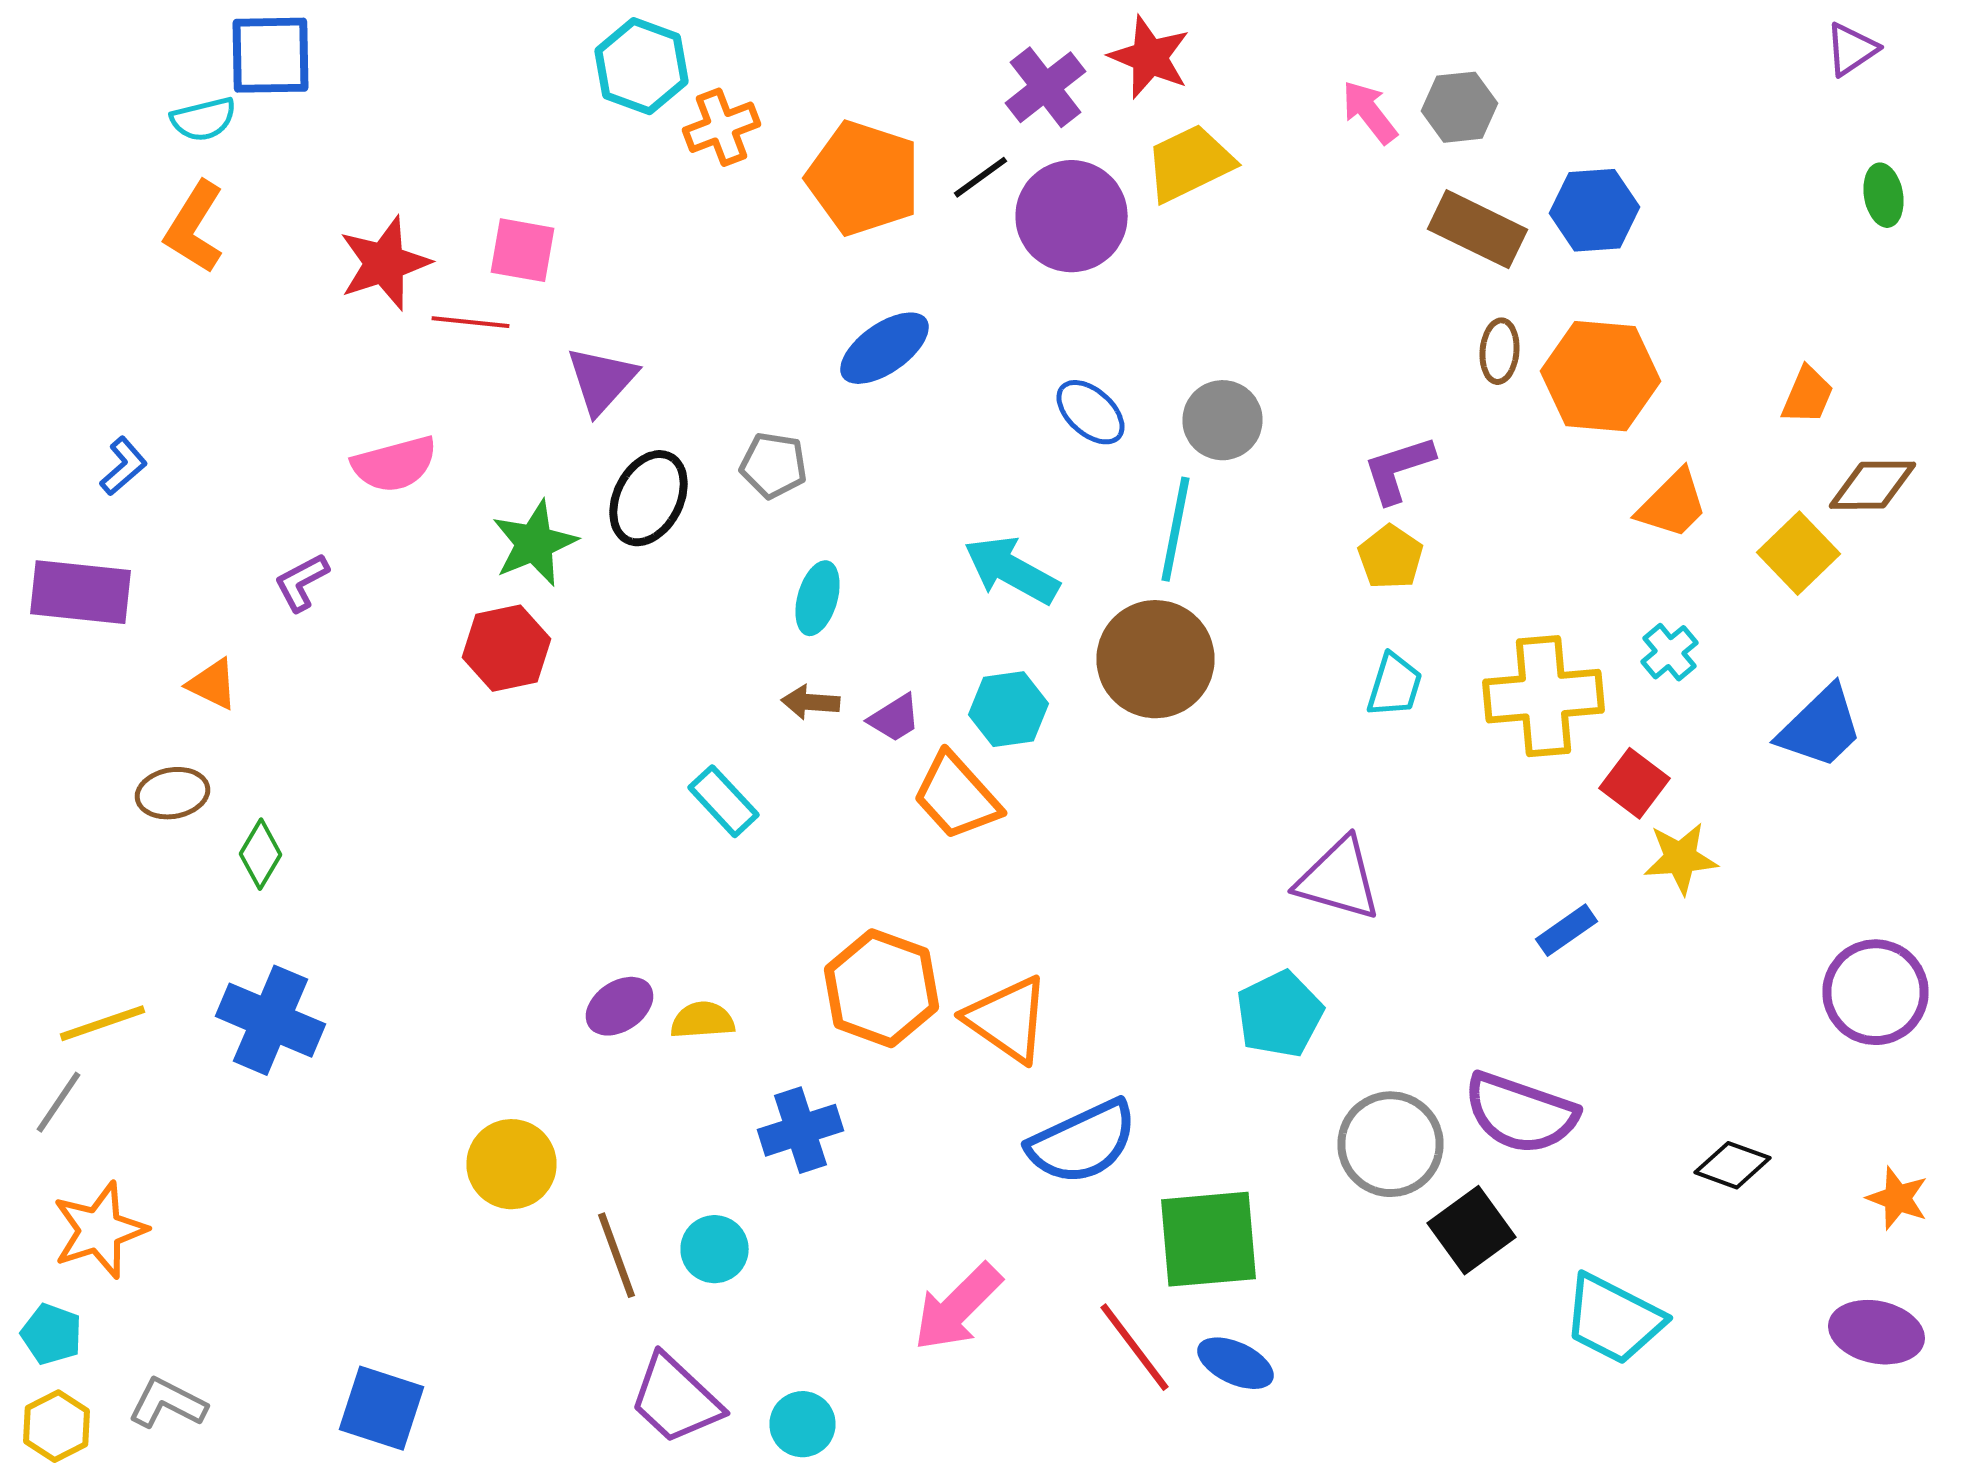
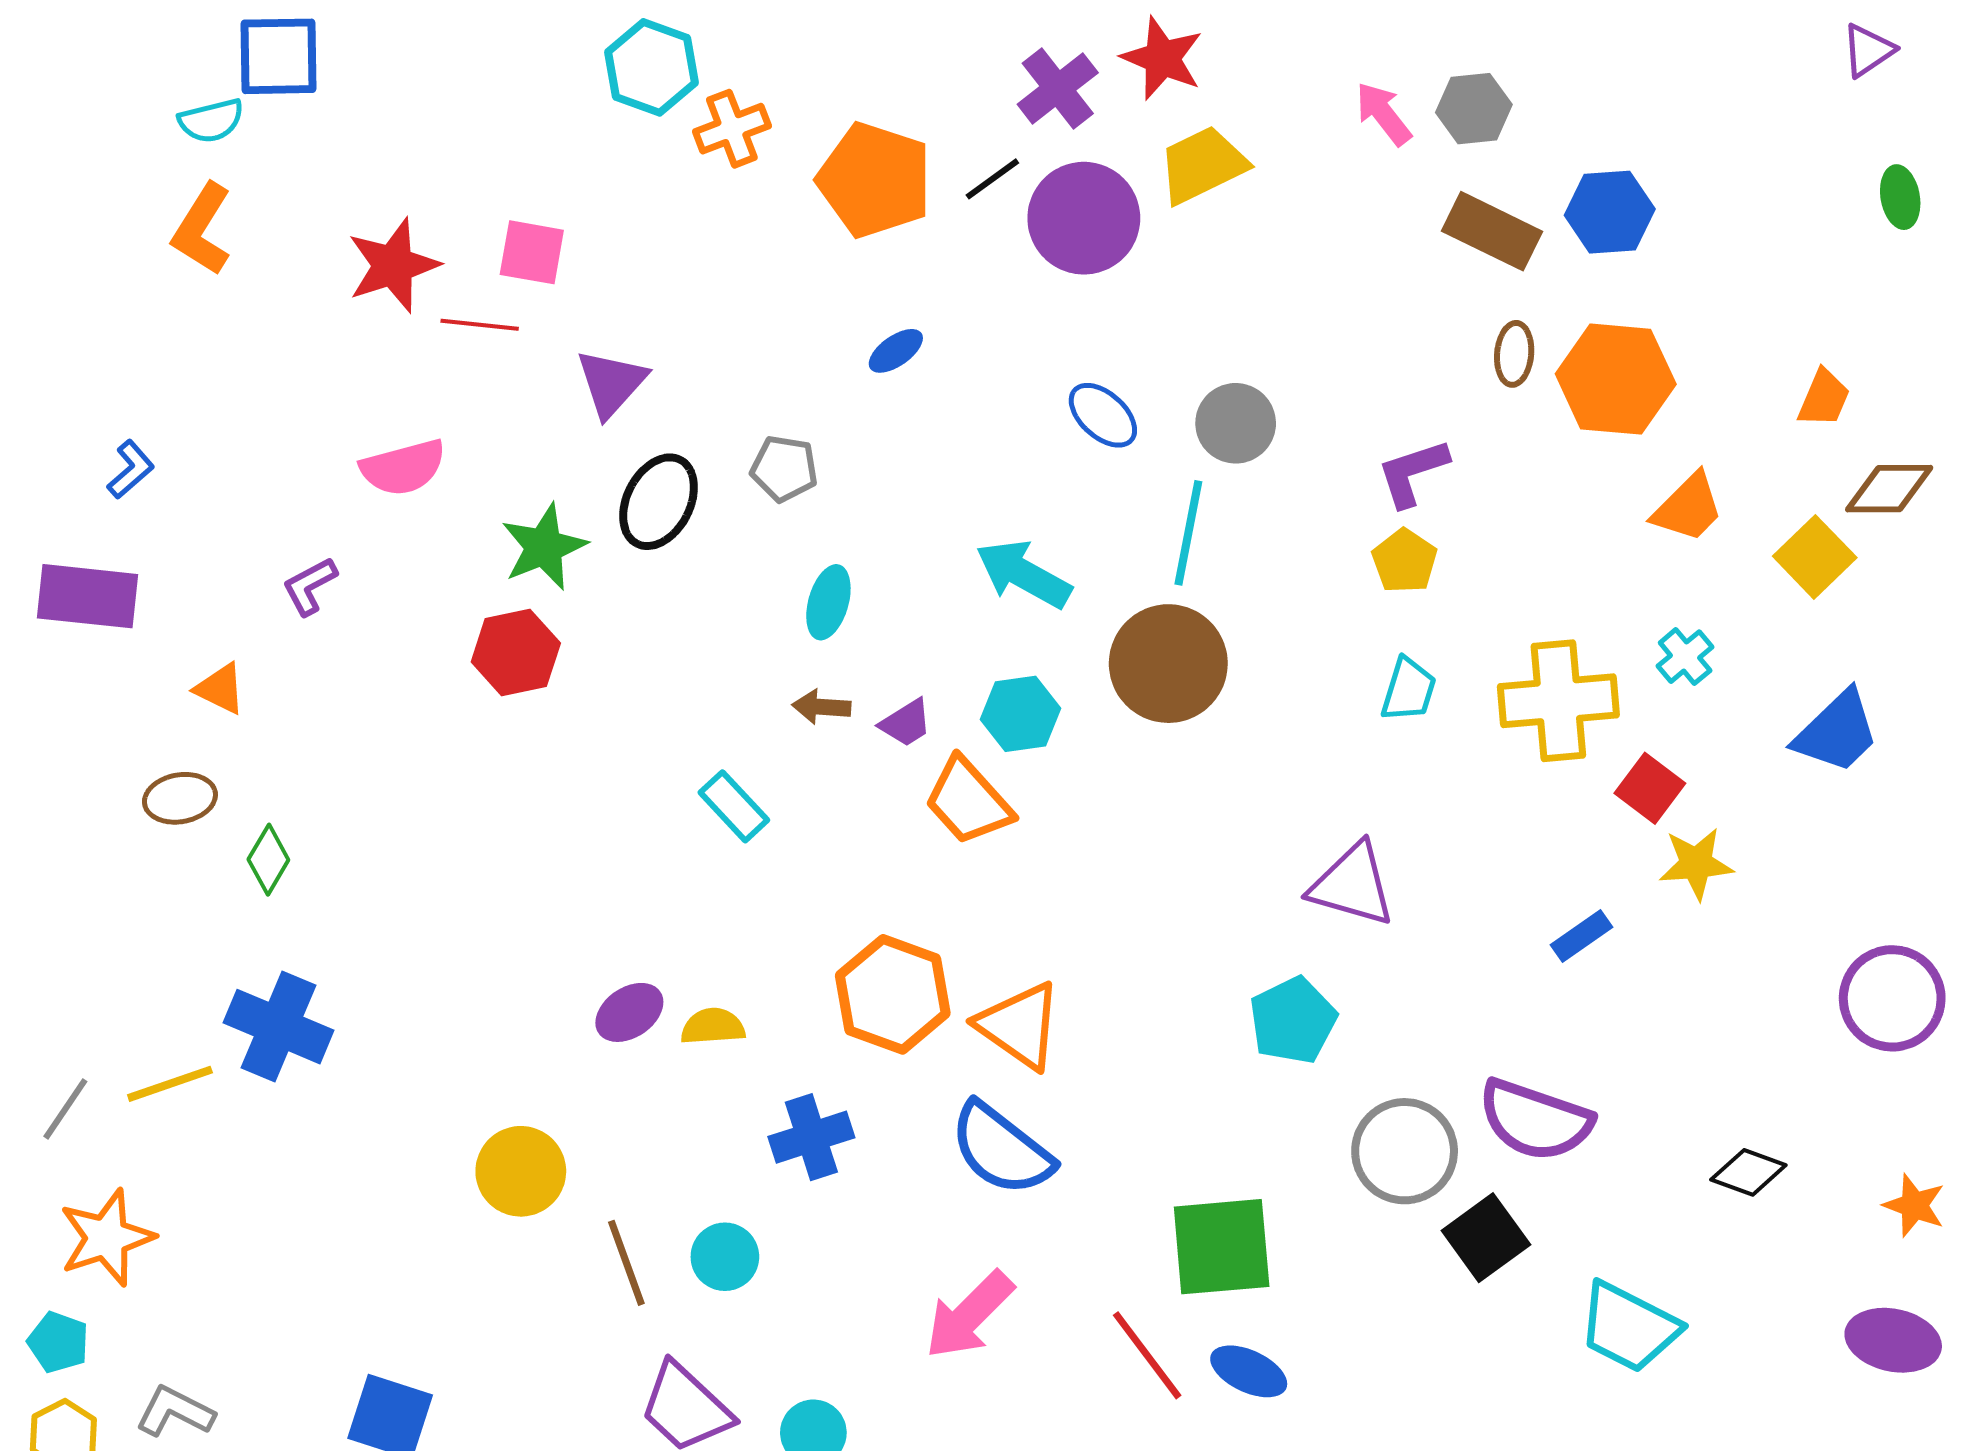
blue ellipse: (884, 348) -> (896, 351), size x0.6
yellow line: (102, 1023) -> (170, 1084), moved
blue semicircle: (1082, 1142) -> (1001, 1149), moved, turned 63

